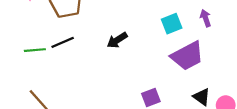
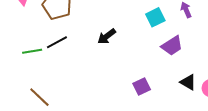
purple trapezoid: (187, 56) -> (172, 46), size x0.7

